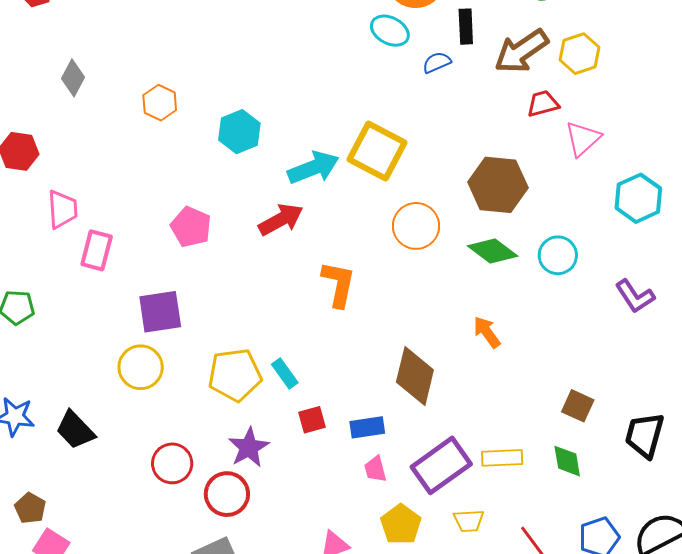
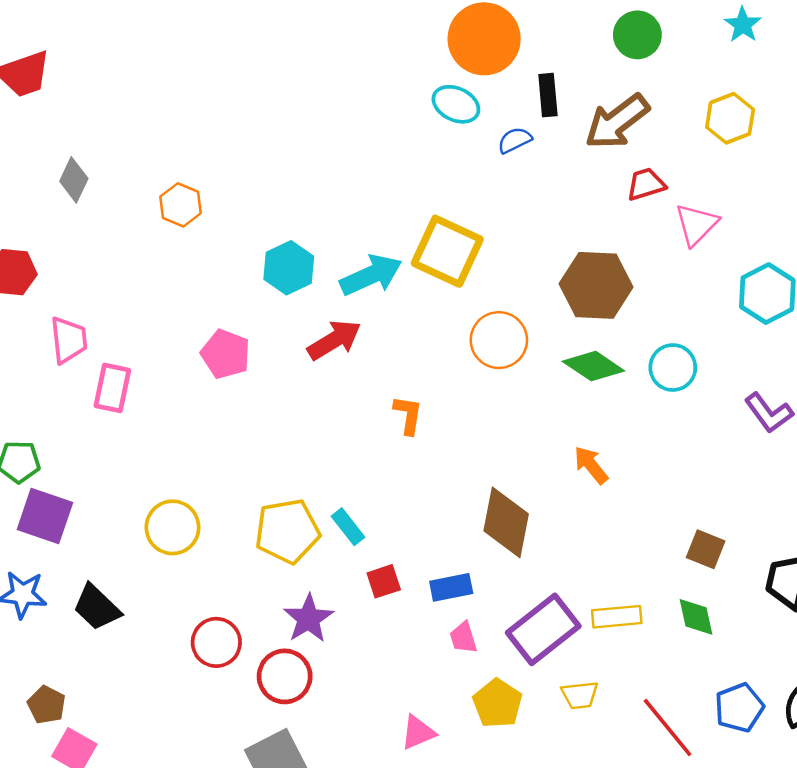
yellow hexagon: (580, 54) -> (730, 118), moved
cyan hexagon: (239, 132) -> (289, 268), moved
orange L-shape: (338, 284) -> (408, 415), size x0.7
purple square: (160, 312) -> (45, 516), moved, turned 30

